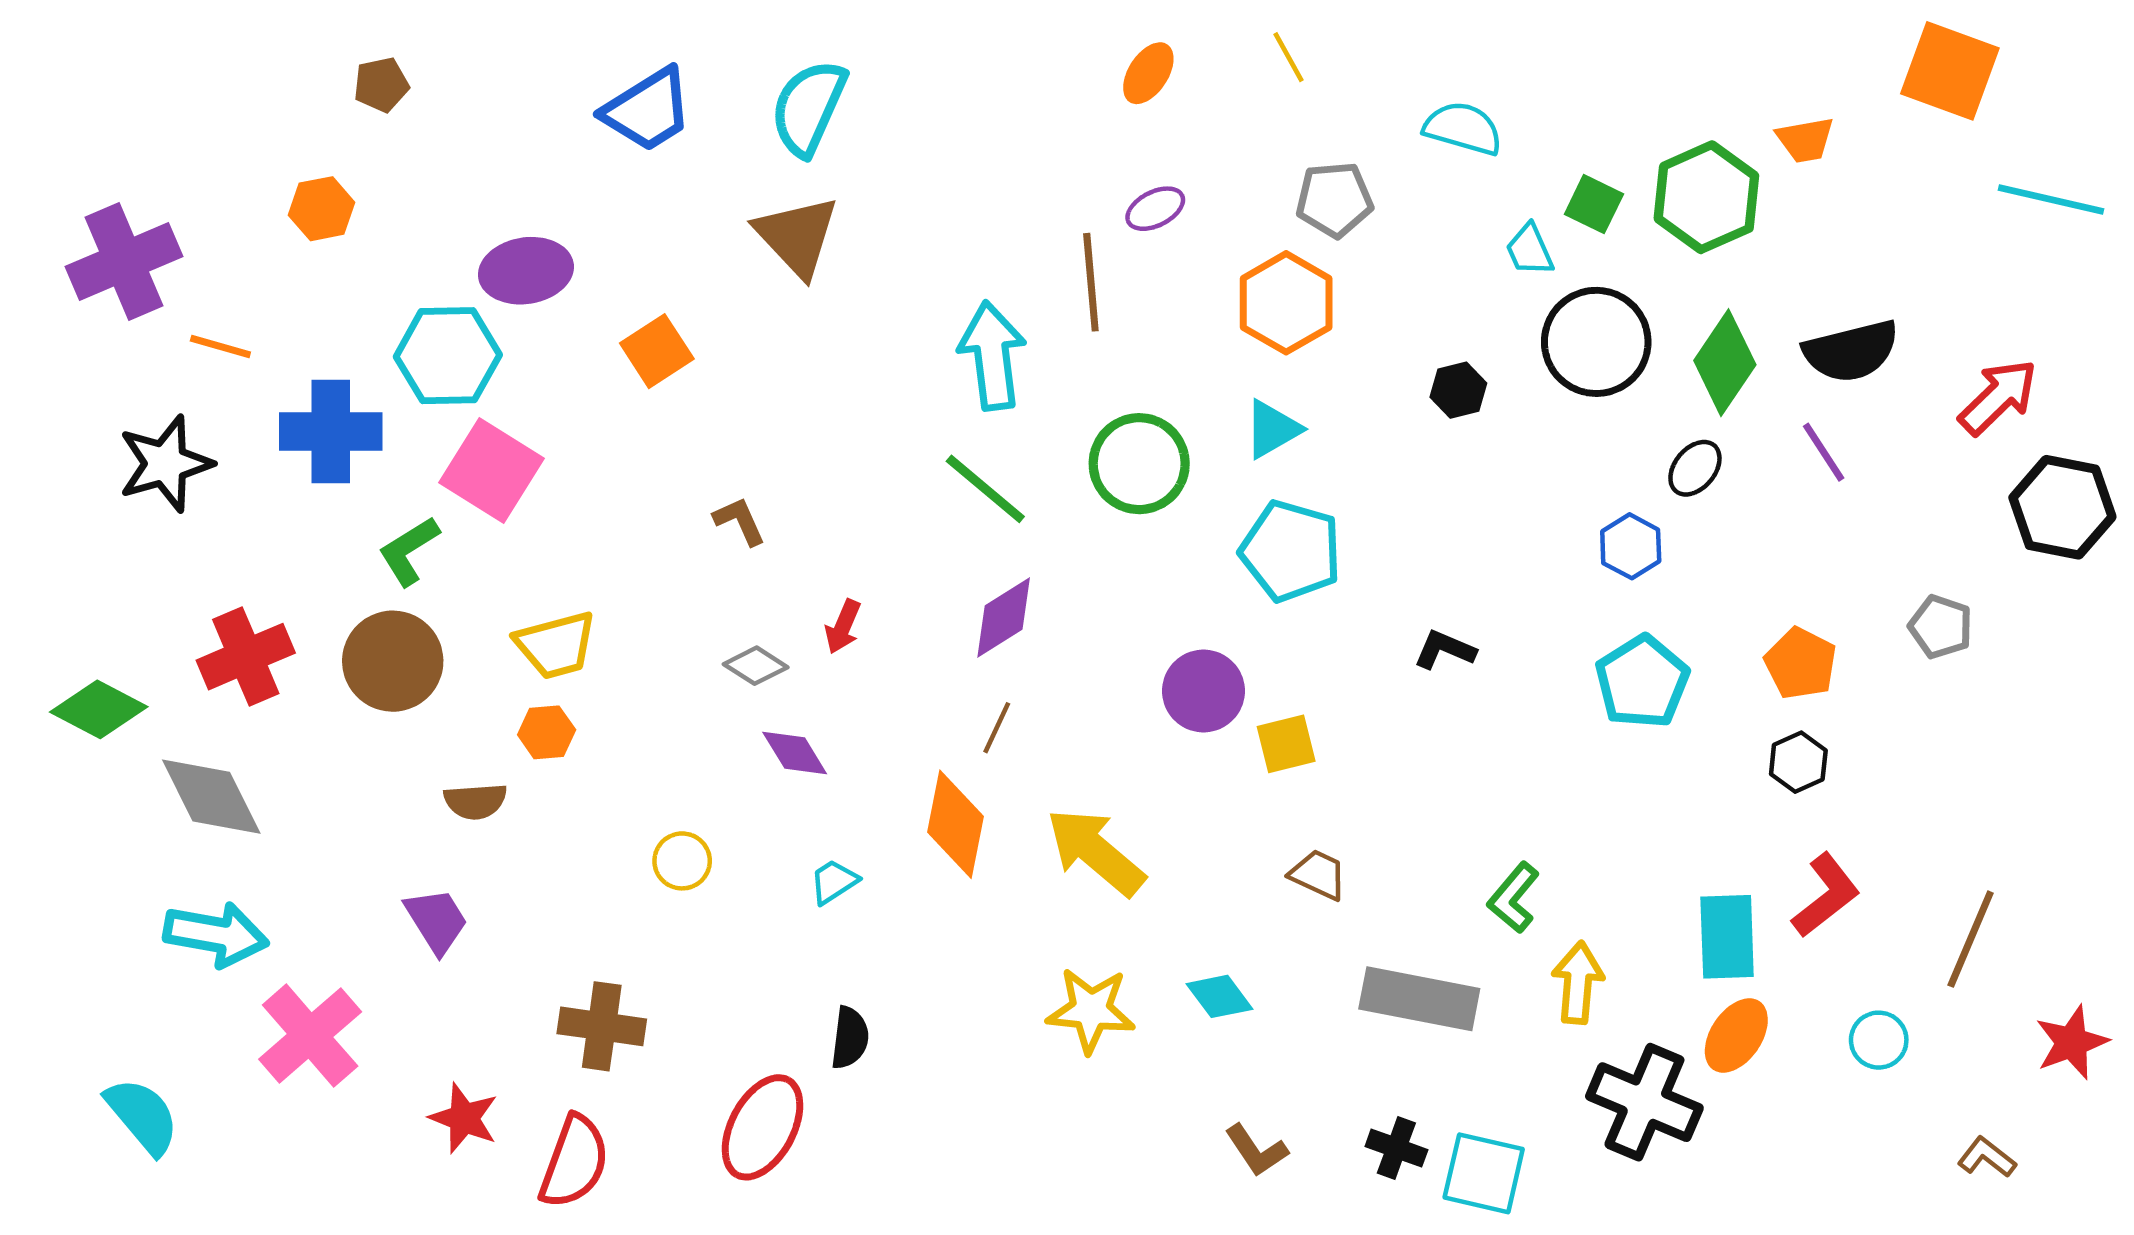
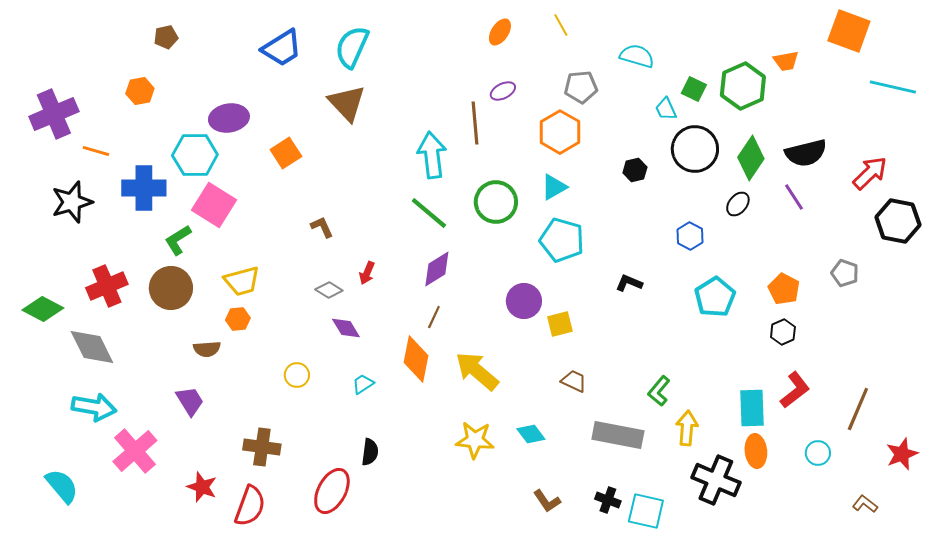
blue hexagon: (1631, 546) -> (690, 236), moved
orange ellipse: (1736, 1035) -> (756, 451), turned -40

